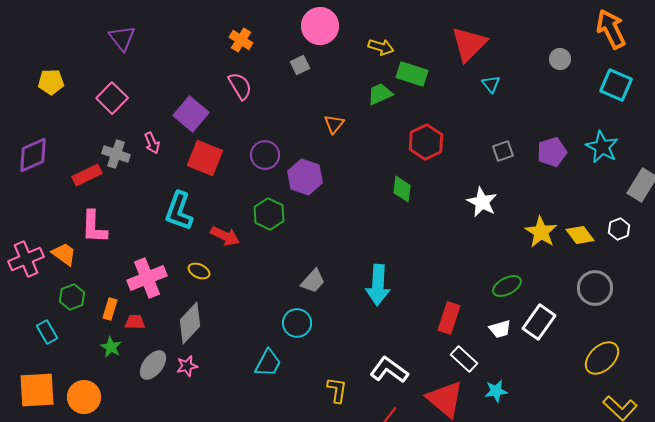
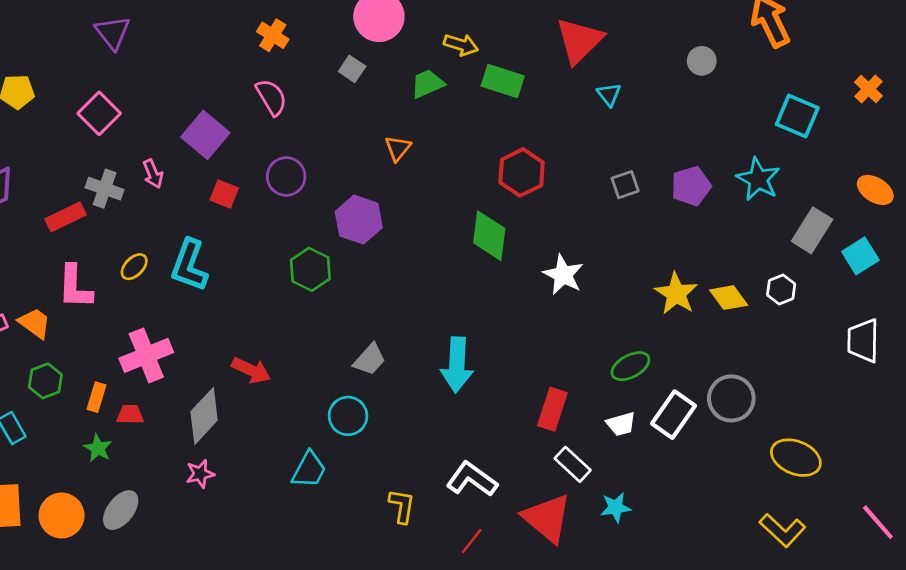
gray square: (300, 65) -> (352, 69), turned -30
cyan square: (616, 85) -> (797, 116), moved
green trapezoid: (380, 94) -> (427, 84), moved
purple circle: (265, 155) -> (286, 177), moved
red square: (205, 158) -> (224, 194), size x0.6
green diamond: (402, 189) -> (489, 236), size x1.4
white star: (482, 202) -> (563, 275), moved
red arrow: (225, 236) -> (251, 370), moved
yellow ellipse: (199, 271) -> (134, 267), moved, turned -70
gray circle: (595, 288) -> (731, 398), moved
yellow ellipse: (602, 358) -> (796, 458), moved, turned 66
gray ellipse: (153, 365) -> (121, 510), moved

